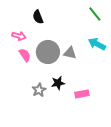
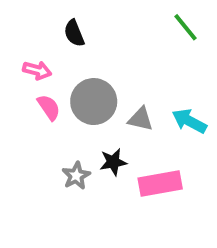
cyan arrow: (97, 44) -> (189, 121), moved
gray triangle: (70, 53) -> (141, 119), moved
pink rectangle: (82, 94) -> (160, 184), size x1.5

